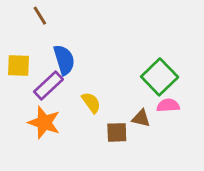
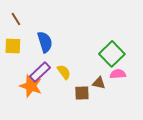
brown line: (40, 16) -> (16, 19), moved
purple rectangle: (48, 85) -> (40, 72), moved

